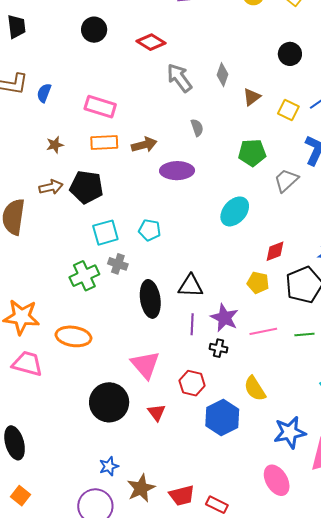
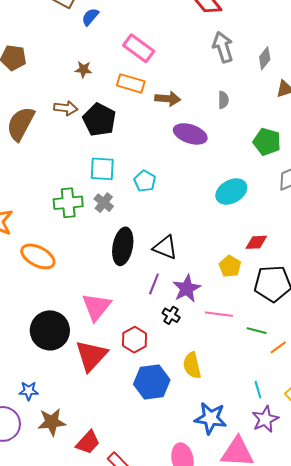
red triangle: (156, 413) -> (91, 356), size x1.8
red trapezoid: (182, 495) -> (88, 442), turned -52

